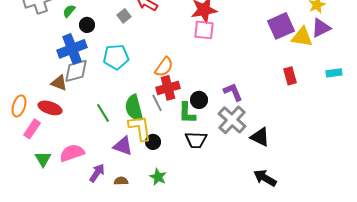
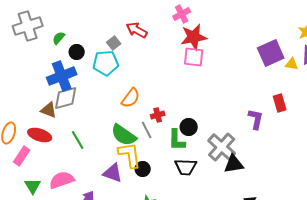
yellow triangle: (302, 37) -> (292, 64), size x0.6
cyan pentagon: (116, 57) -> (106, 63), moved
orange semicircle: (164, 67) -> (131, 98), moved
red cross: (168, 88) -> (158, 115), size x0.6
purple L-shape: (233, 92) -> (256, 119), moved, turned 35
green semicircle: (134, 108) -> (124, 135), turned -40
green line: (103, 113) -> (78, 140), moved
black triangle: (260, 137) -> (234, 164), moved, turned -35

